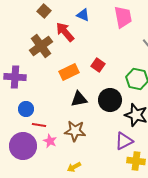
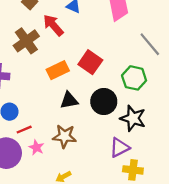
red square: (98, 65) -> (90, 62), size x1.5
red line: (39, 125) -> (24, 130), turned -32

